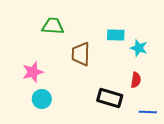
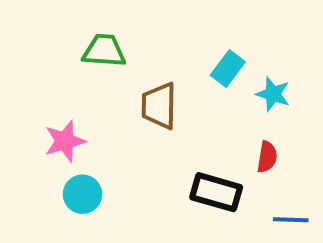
cyan rectangle: (116, 35) -> (228, 68), turned -54

